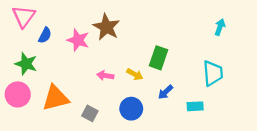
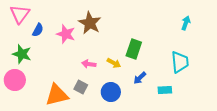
orange triangle: (56, 98) -> (57, 95), moved
gray square: (90, 113) -> (81, 87), moved

